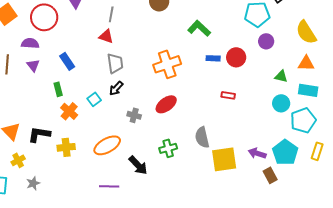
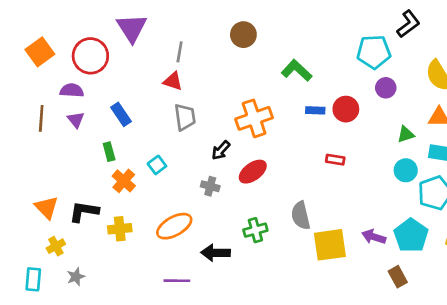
green triangle: (281, 76) -> (406, 134), turned -32
black arrow: (116, 88) -> (221, 150), moved
black arrow: (138, 165) -> (215, 253), turned 135
brown rectangle: (270, 175) -> (398, 277), moved

